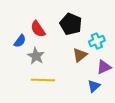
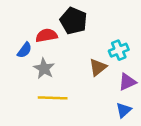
black pentagon: (71, 24) -> (73, 21), moved
red semicircle: (38, 29) -> (47, 35), turned 114
blue triangle: (94, 86) -> (124, 110), moved

